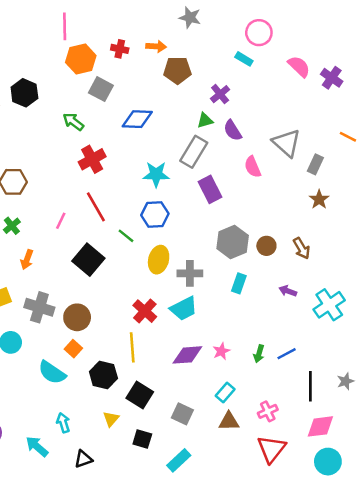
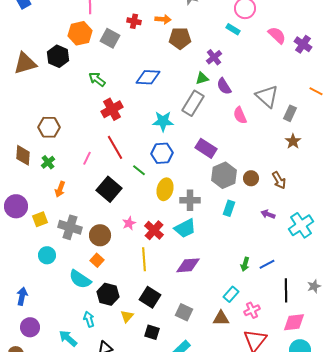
orange hexagon: (81, 59) -> (80, 33), moved
gray square: (101, 89) -> (110, 38), moved
purple rectangle: (210, 189) -> (206, 148), moved, turned -30
pink star: (221, 351) -> (129, 223), moved
black hexagon: (103, 375) -> (108, 294), moved
cyan rectangle: (225, 393) -> (231, 294), moved

